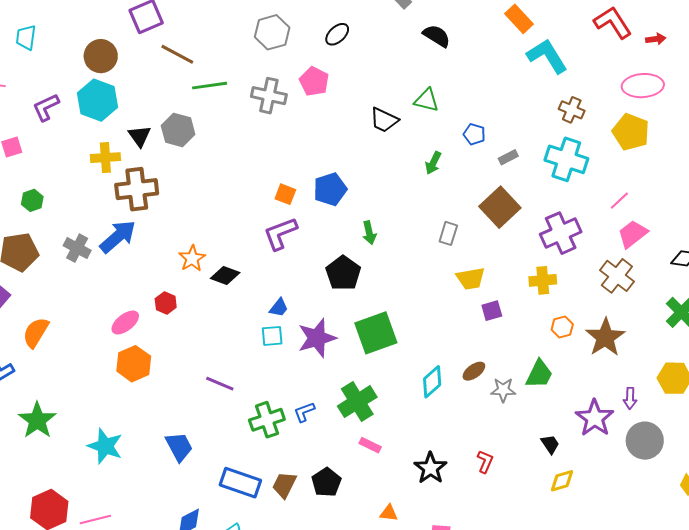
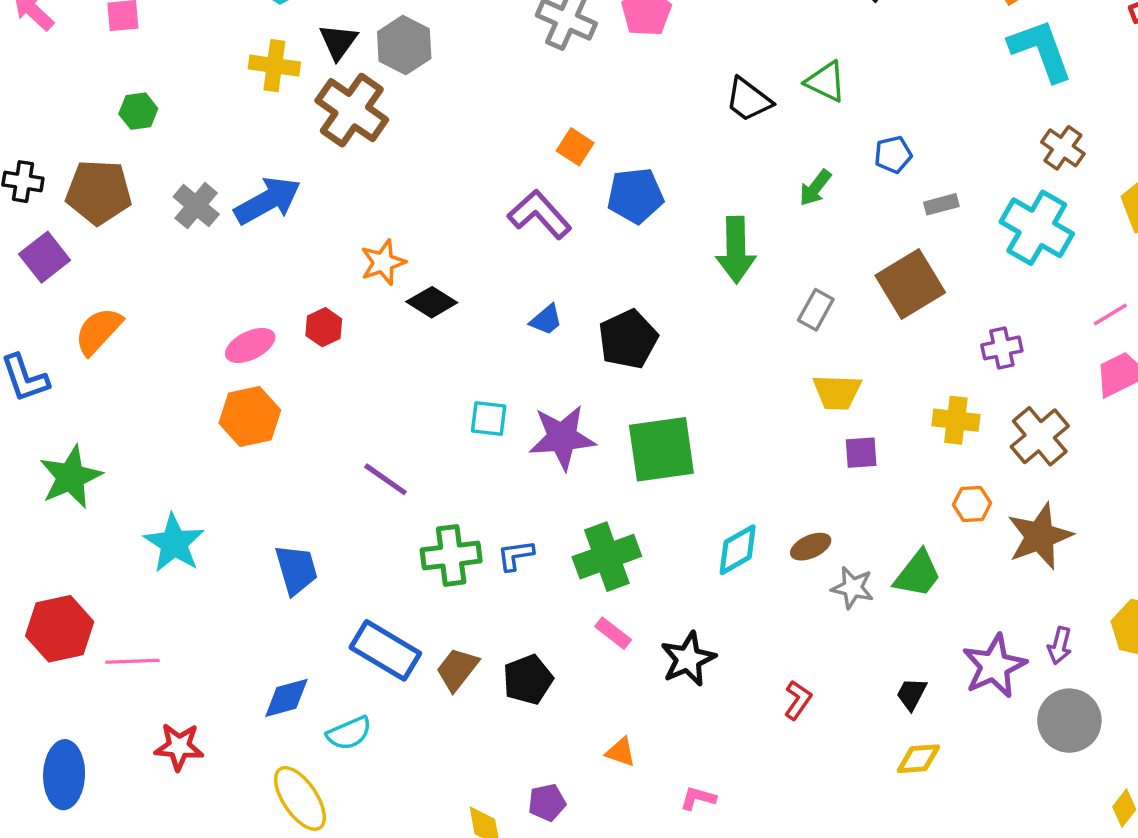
blue pentagon: (474, 134) -> (893, 154), turned 30
brown cross: (137, 189) -> (352, 110), moved, turned 30
orange square: (285, 194) -> (575, 147), moved
purple L-shape: (280, 233) -> (540, 214), moved, turned 57
green arrow: (369, 233) -> (736, 250), moved, size x1.6
purple cross: (561, 233) -> (1002, 348), size x0.6
brown cross: (617, 276) -> (1040, 436), moved
blue trapezoid: (279, 308) -> (546, 320), moved
black trapezoid: (550, 444) -> (912, 694), turned -130
black star: (430, 468) -> (688, 659), moved

